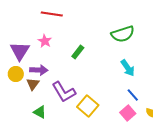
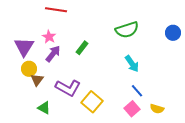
purple arrow: (39, 70) -> (53, 54), moved, turned -54
yellow circle: (16, 74) -> (29, 69), moved
purple L-shape: (64, 92) -> (68, 88), turned -30

